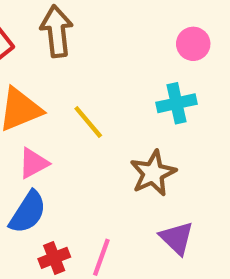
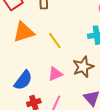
pink triangle: (33, 163) -> (55, 74), moved

